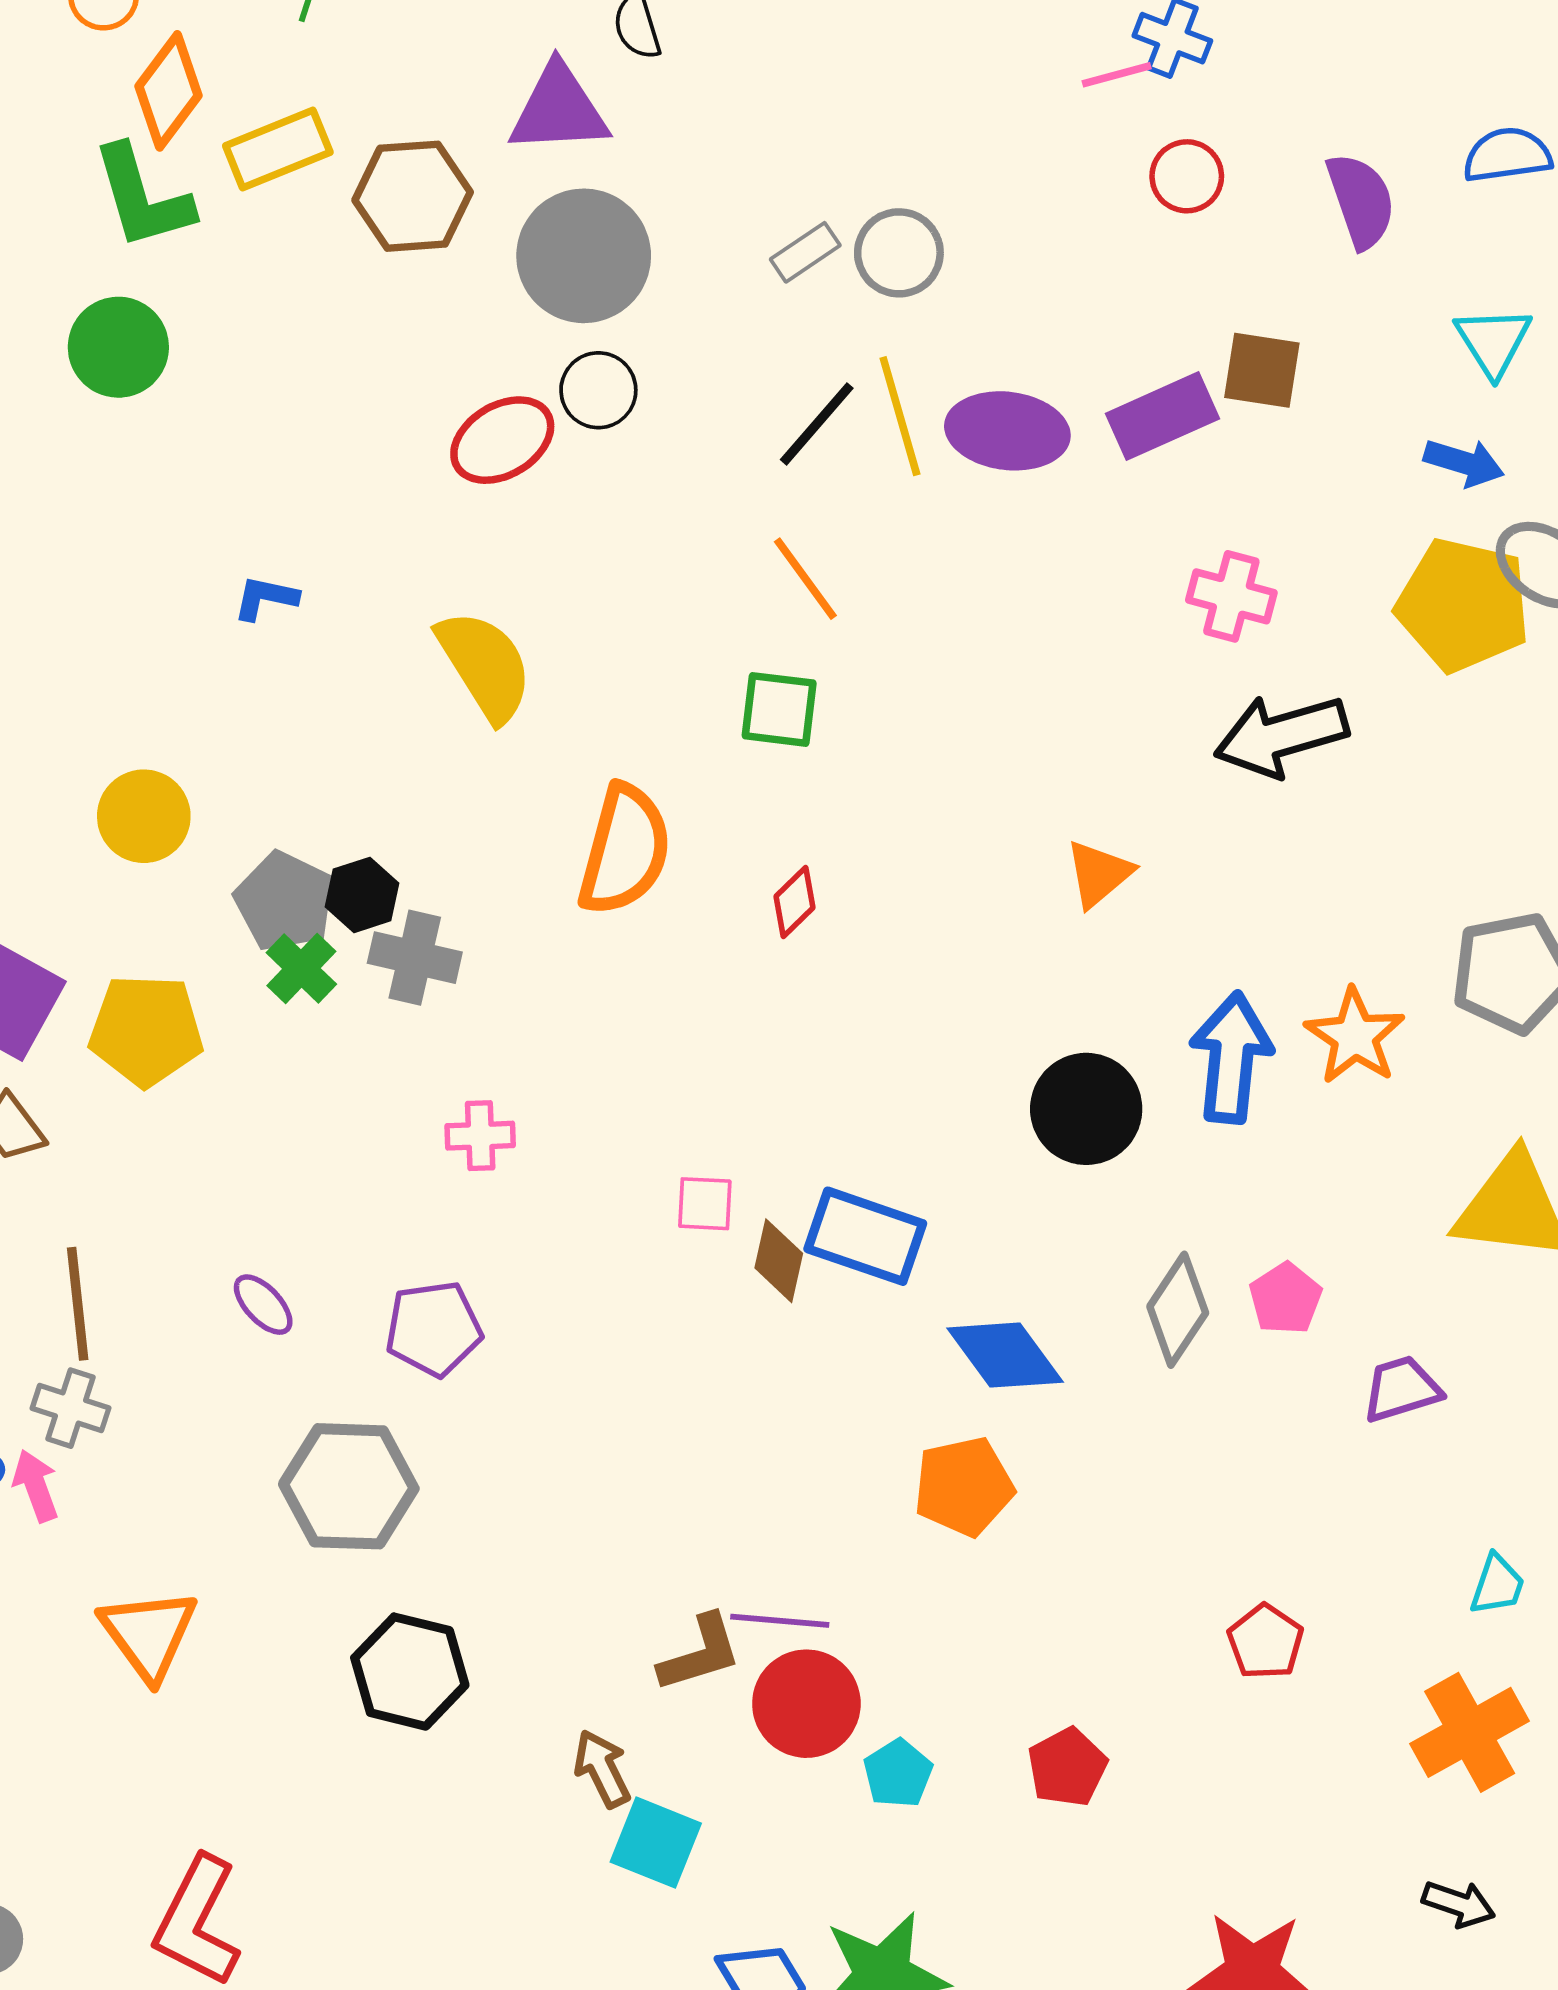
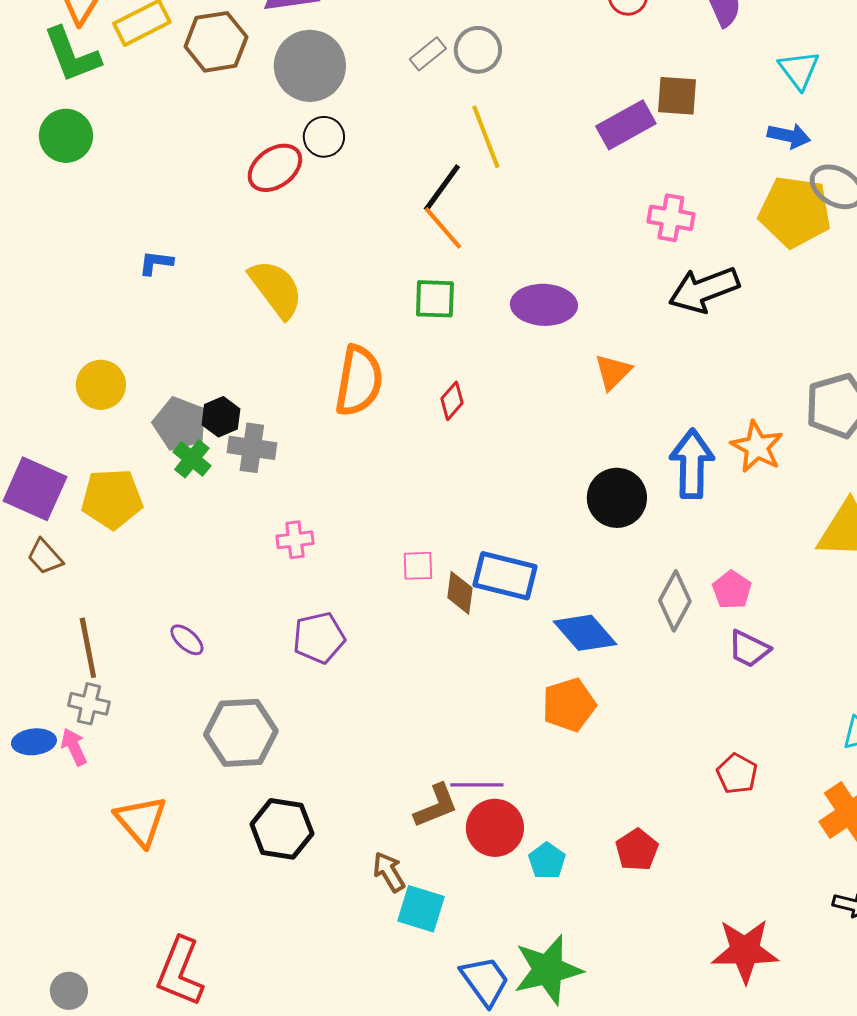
black line: (817, 424) -> (442, 188), moved
purple ellipse: (1007, 431) -> (544, 305), moved
purple pentagon: (434, 1329) -> (319, 638), moved
purple trapezoid: (1402, 1389) -> (749, 649), moved, turned -132

